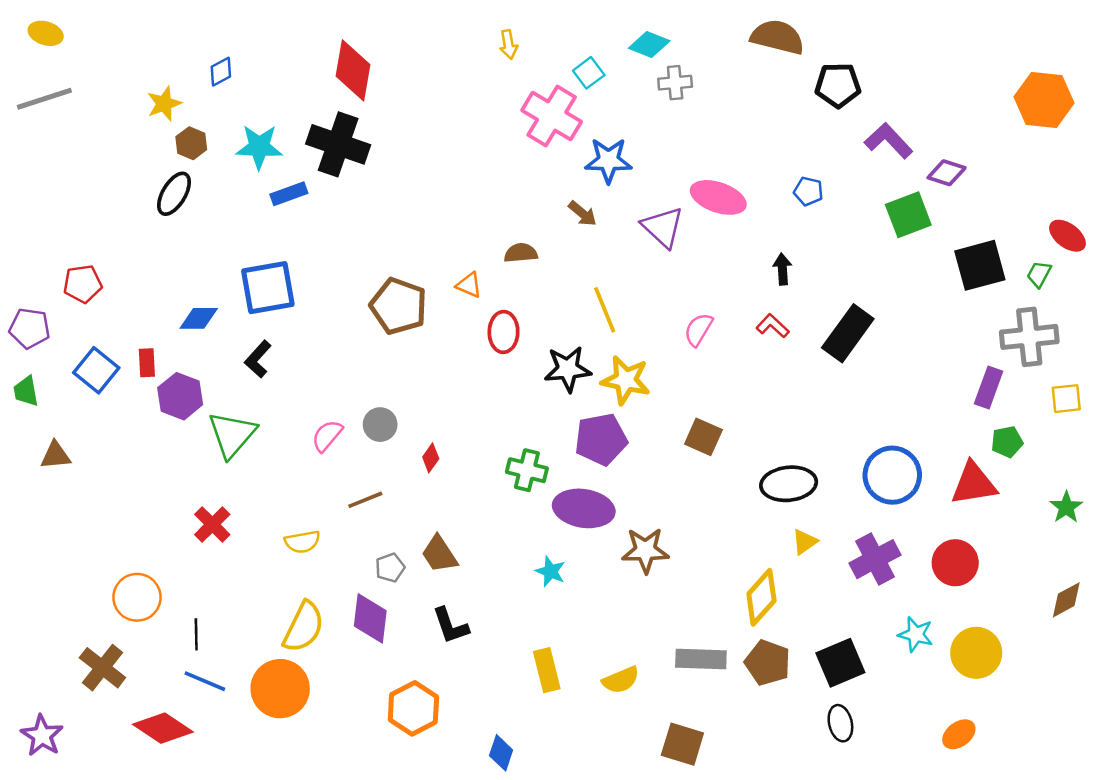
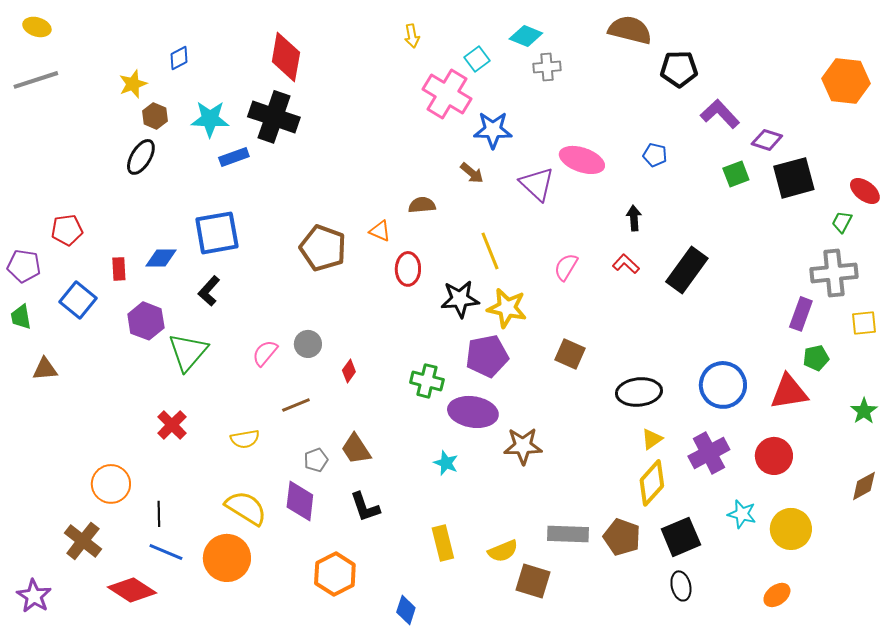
green square: (908, 215) -> (736, 174), size x0.7
black square: (980, 265) -> (794, 178), moved
red rectangle: (147, 363) -> (119, 269), moved
yellow diamond: (761, 597) -> (652, 483), moved
yellow semicircle: (304, 627) -> (246, 508), turned -84
brown square: (682, 744) -> (533, 581), moved

